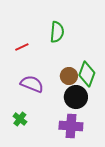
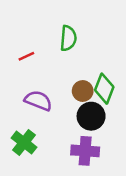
green cross: (20, 119) -> (24, 143), size x1.5

